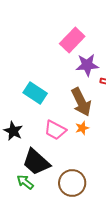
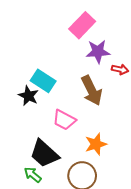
orange star: (82, 128) -> (96, 144), moved, size x1.5
black star: (13, 131) -> (28, 96), moved

